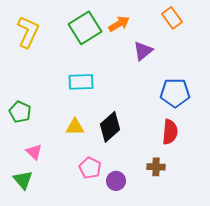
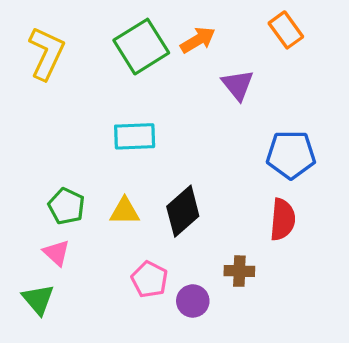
purple triangle: (143, 51) -> (238, 85), turned -30
green pentagon: (20, 112) -> (66, 206), moved
brown cross: (156, 167) -> (239, 271), moved

